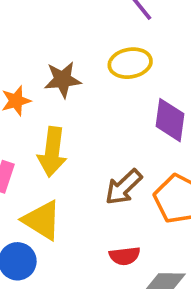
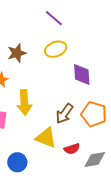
brown star: (63, 80) -> (17, 53), moved
yellow triangle: (42, 220) -> (46, 138), moved

